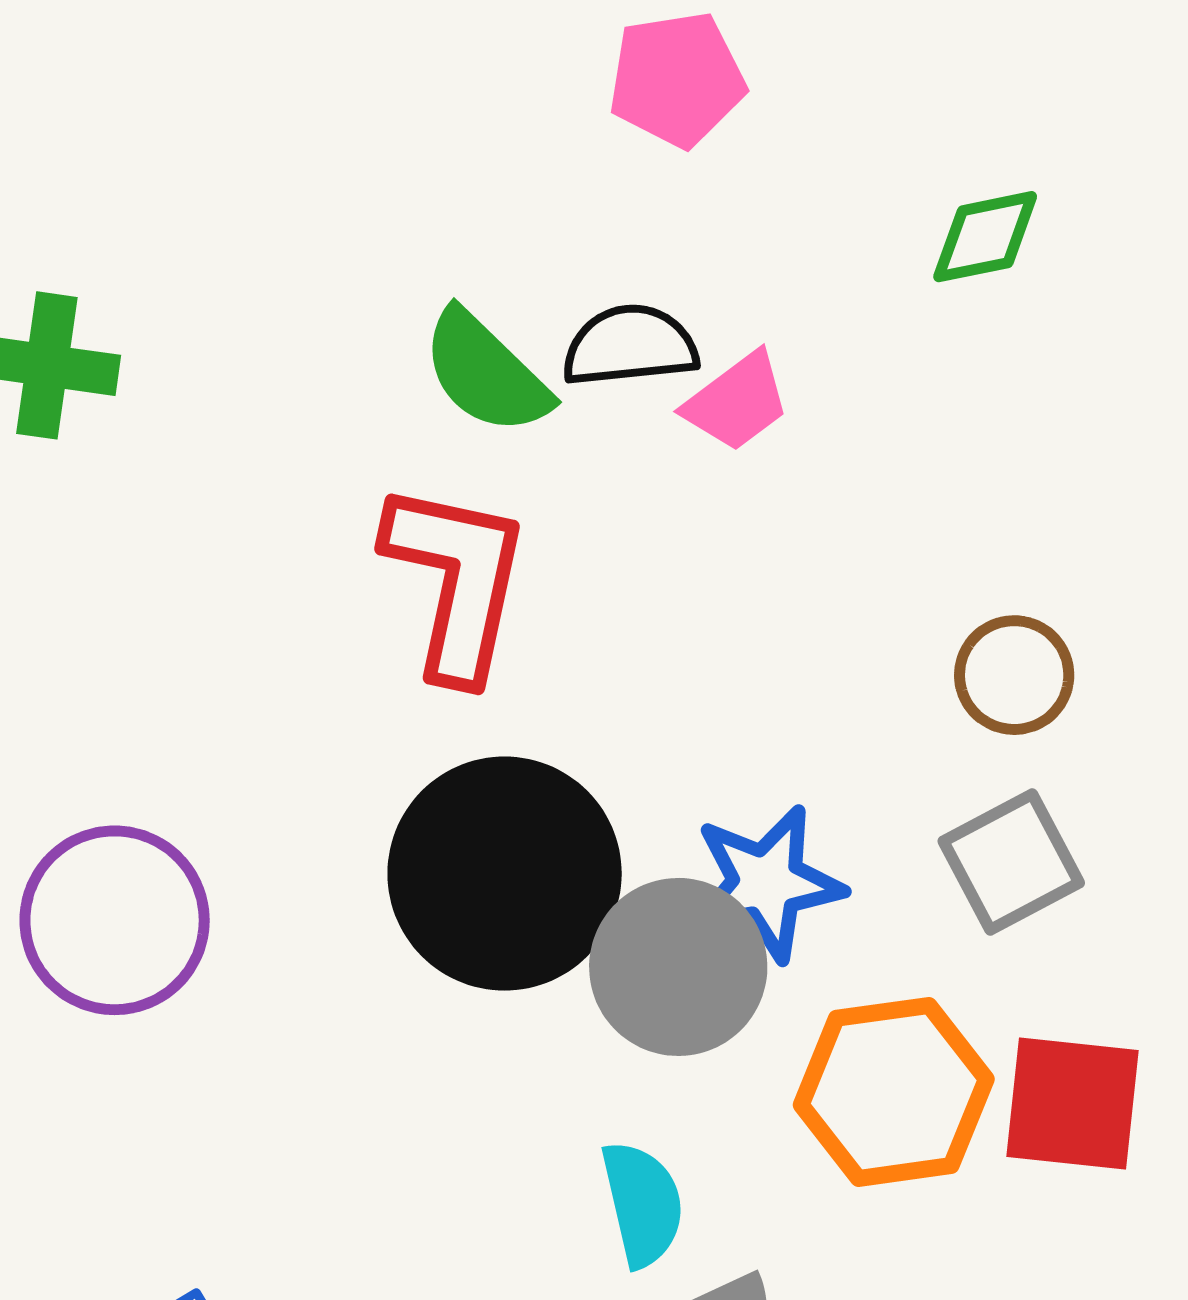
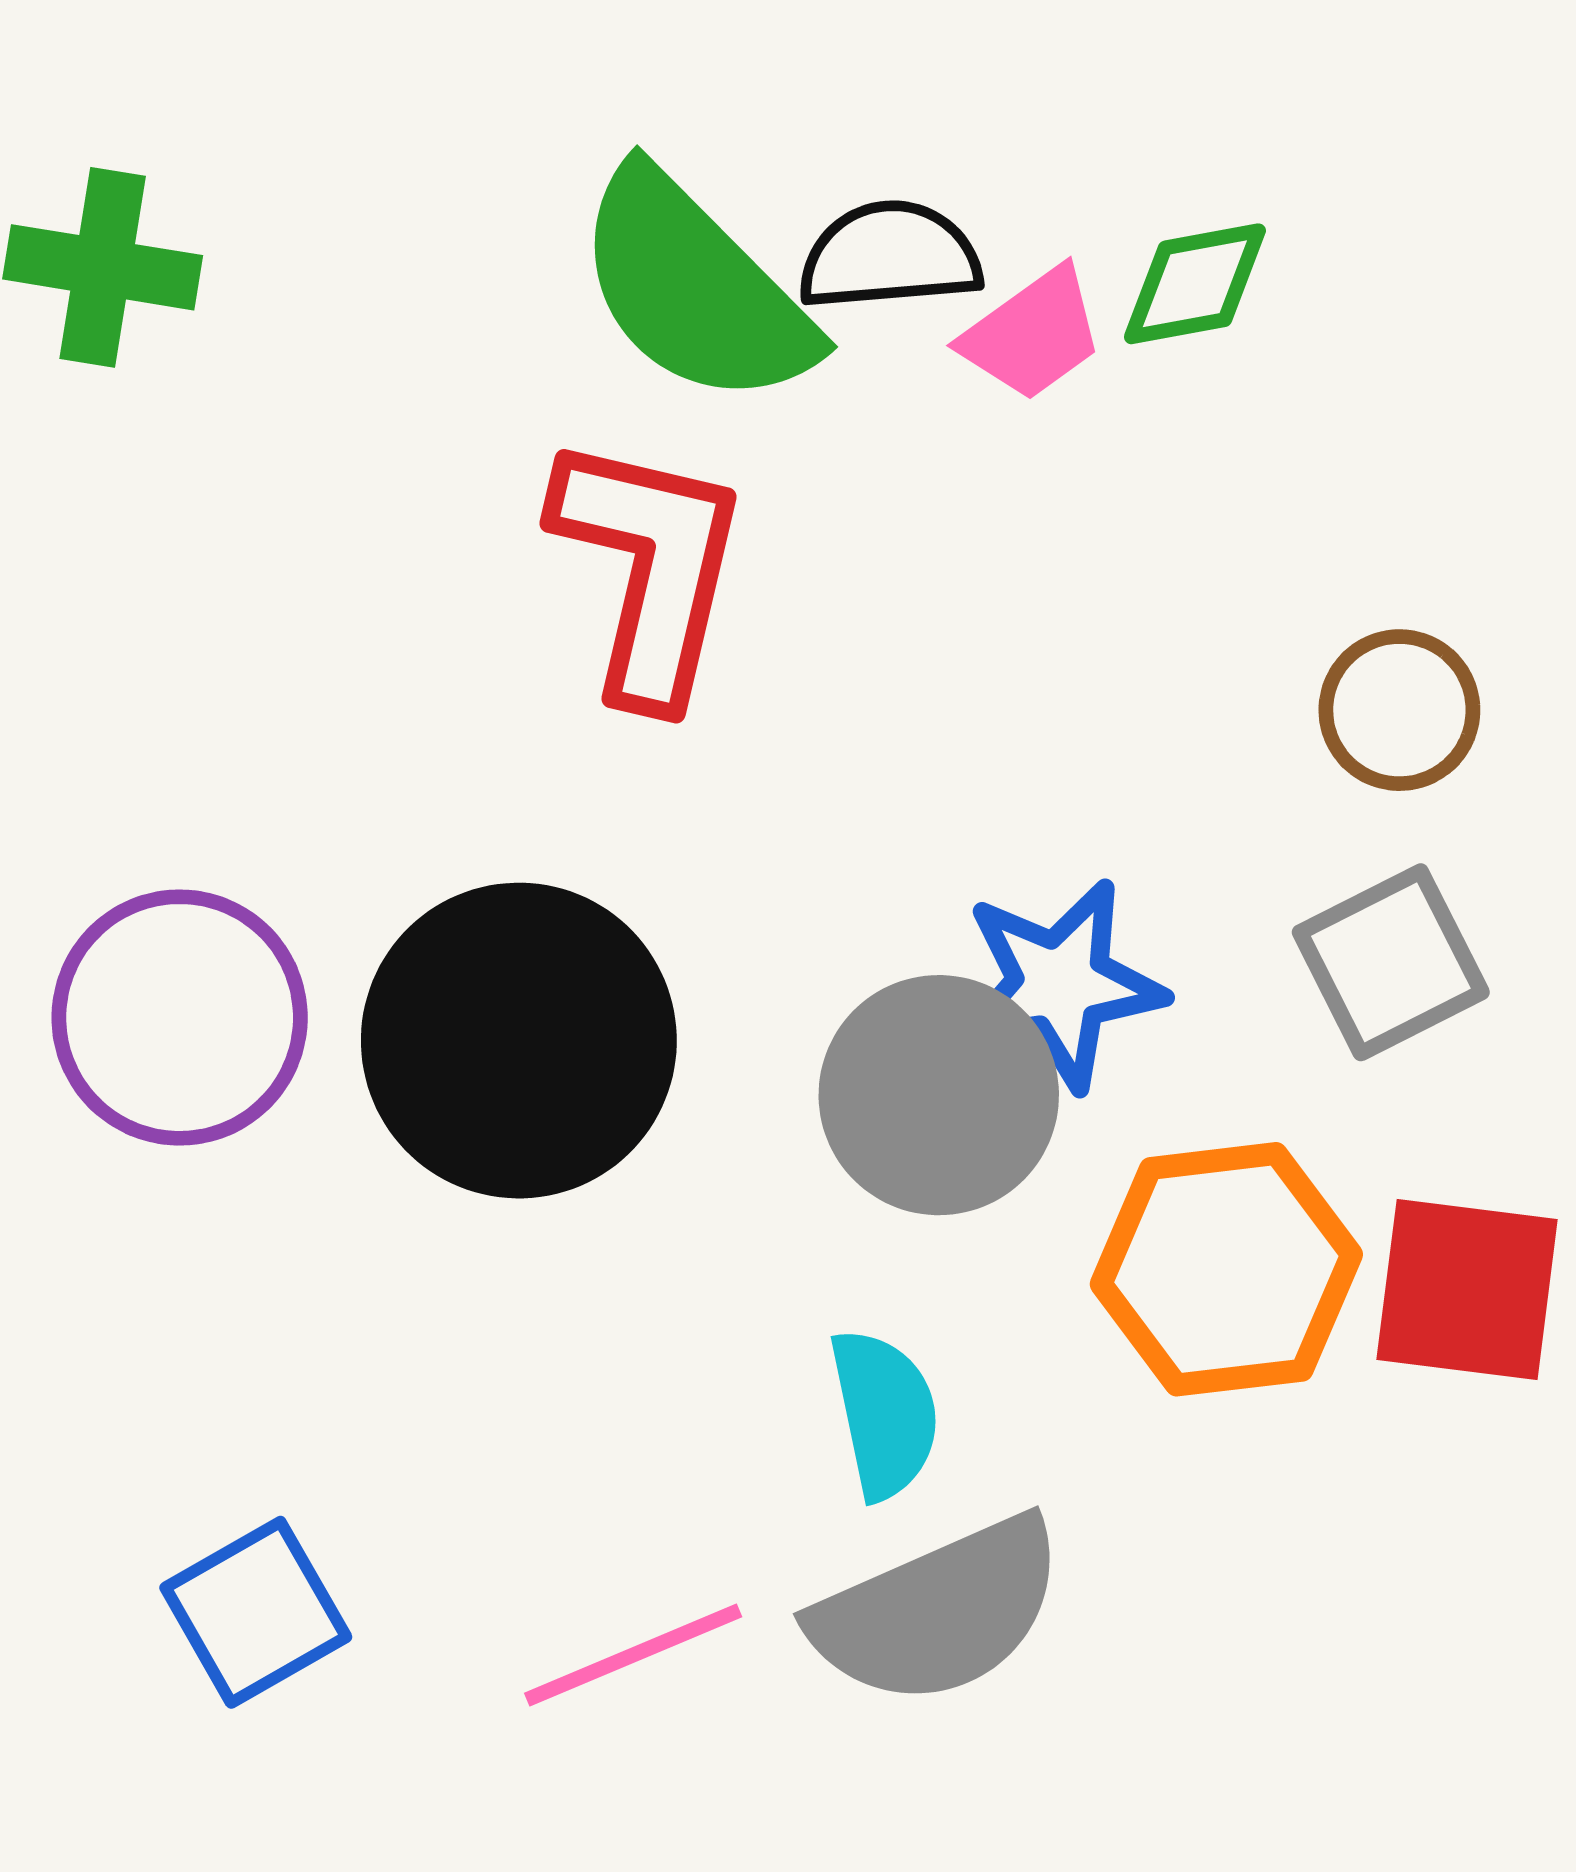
green diamond: (985, 237) -> (1195, 284), moved
green semicircle: (486, 373) -> (695, 288), size x1.4
black circle: (505, 874) -> (519, 1041), moved

